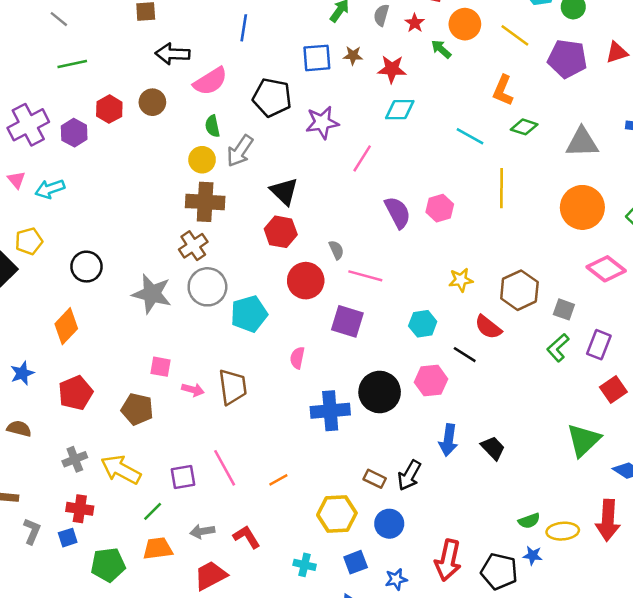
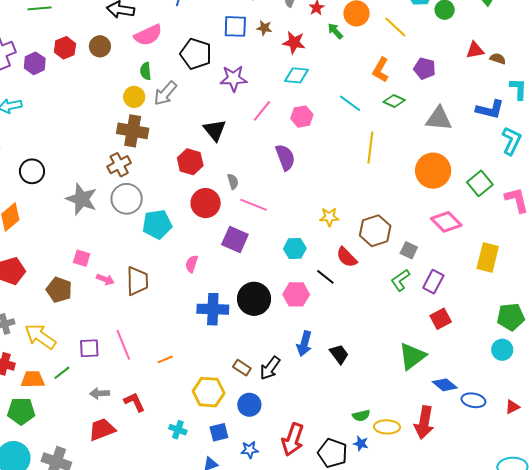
purple pentagon: (567, 59) -> (425, 68), moved, size x0.7
black triangle: (284, 191) -> (215, 130), moved
pink hexagon: (440, 208) -> (302, 117), moved
orange trapezoid: (158, 548) -> (33, 379), moved

